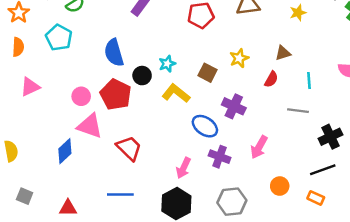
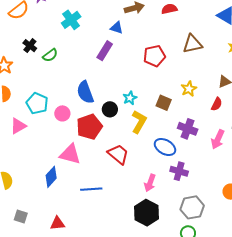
cyan pentagon: (59, 38) -> (37, 103), moved
yellow L-shape: (176, 93) -> (139, 122), turned 85
red pentagon: (116, 95) -> (89, 127), turned 30
pink circle: (81, 96) -> (62, 113), moved
pink arrow: (259, 147) -> (218, 139), moved
red trapezoid: (129, 148) -> (118, 154), moved
blue line: (120, 194) -> (91, 189), moved

